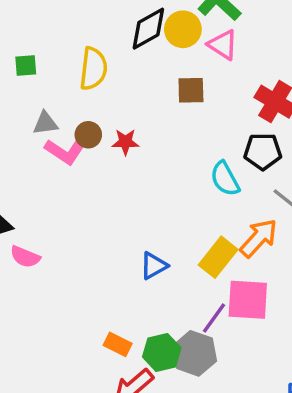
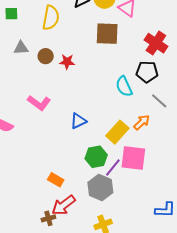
brown square: (191, 90) -> (107, 34), size x1.4
pink L-shape: (65, 152) -> (39, 103), moved
orange arrow: (259, 238) -> (142, 122), size x0.7
blue triangle: (154, 266) -> (78, 121), moved
green hexagon: (162, 352) -> (96, 157), moved

